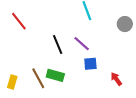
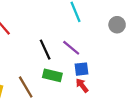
green rectangle: (55, 75) -> (52, 75), moved
red arrow: (116, 79) -> (82, 85), moved

